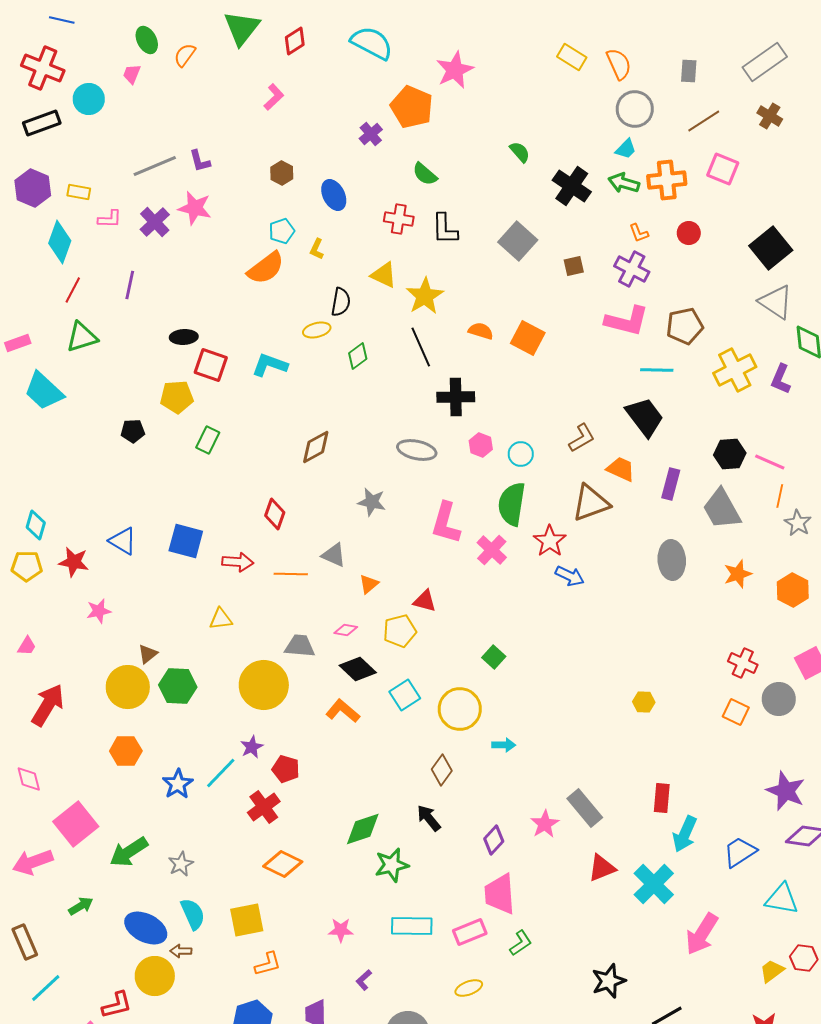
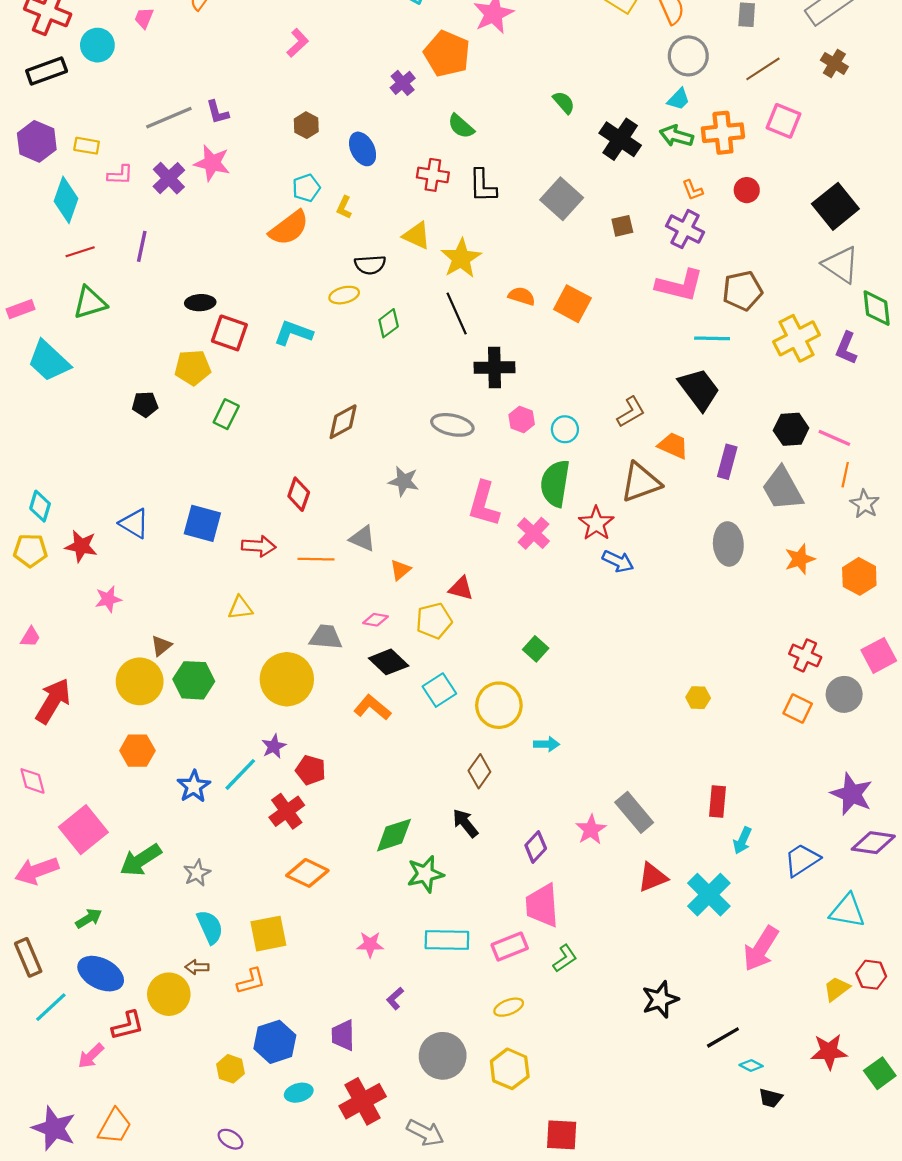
red line: (73, 290) -> (80, 252), turned 44
black semicircle: (341, 302) -> (370, 265), turned 76
cyan arrow: (685, 834) -> (742, 840), size x0.7
blue ellipse: (146, 928) -> (101, 974), moved
orange L-shape: (268, 964) -> (251, 981), moved

